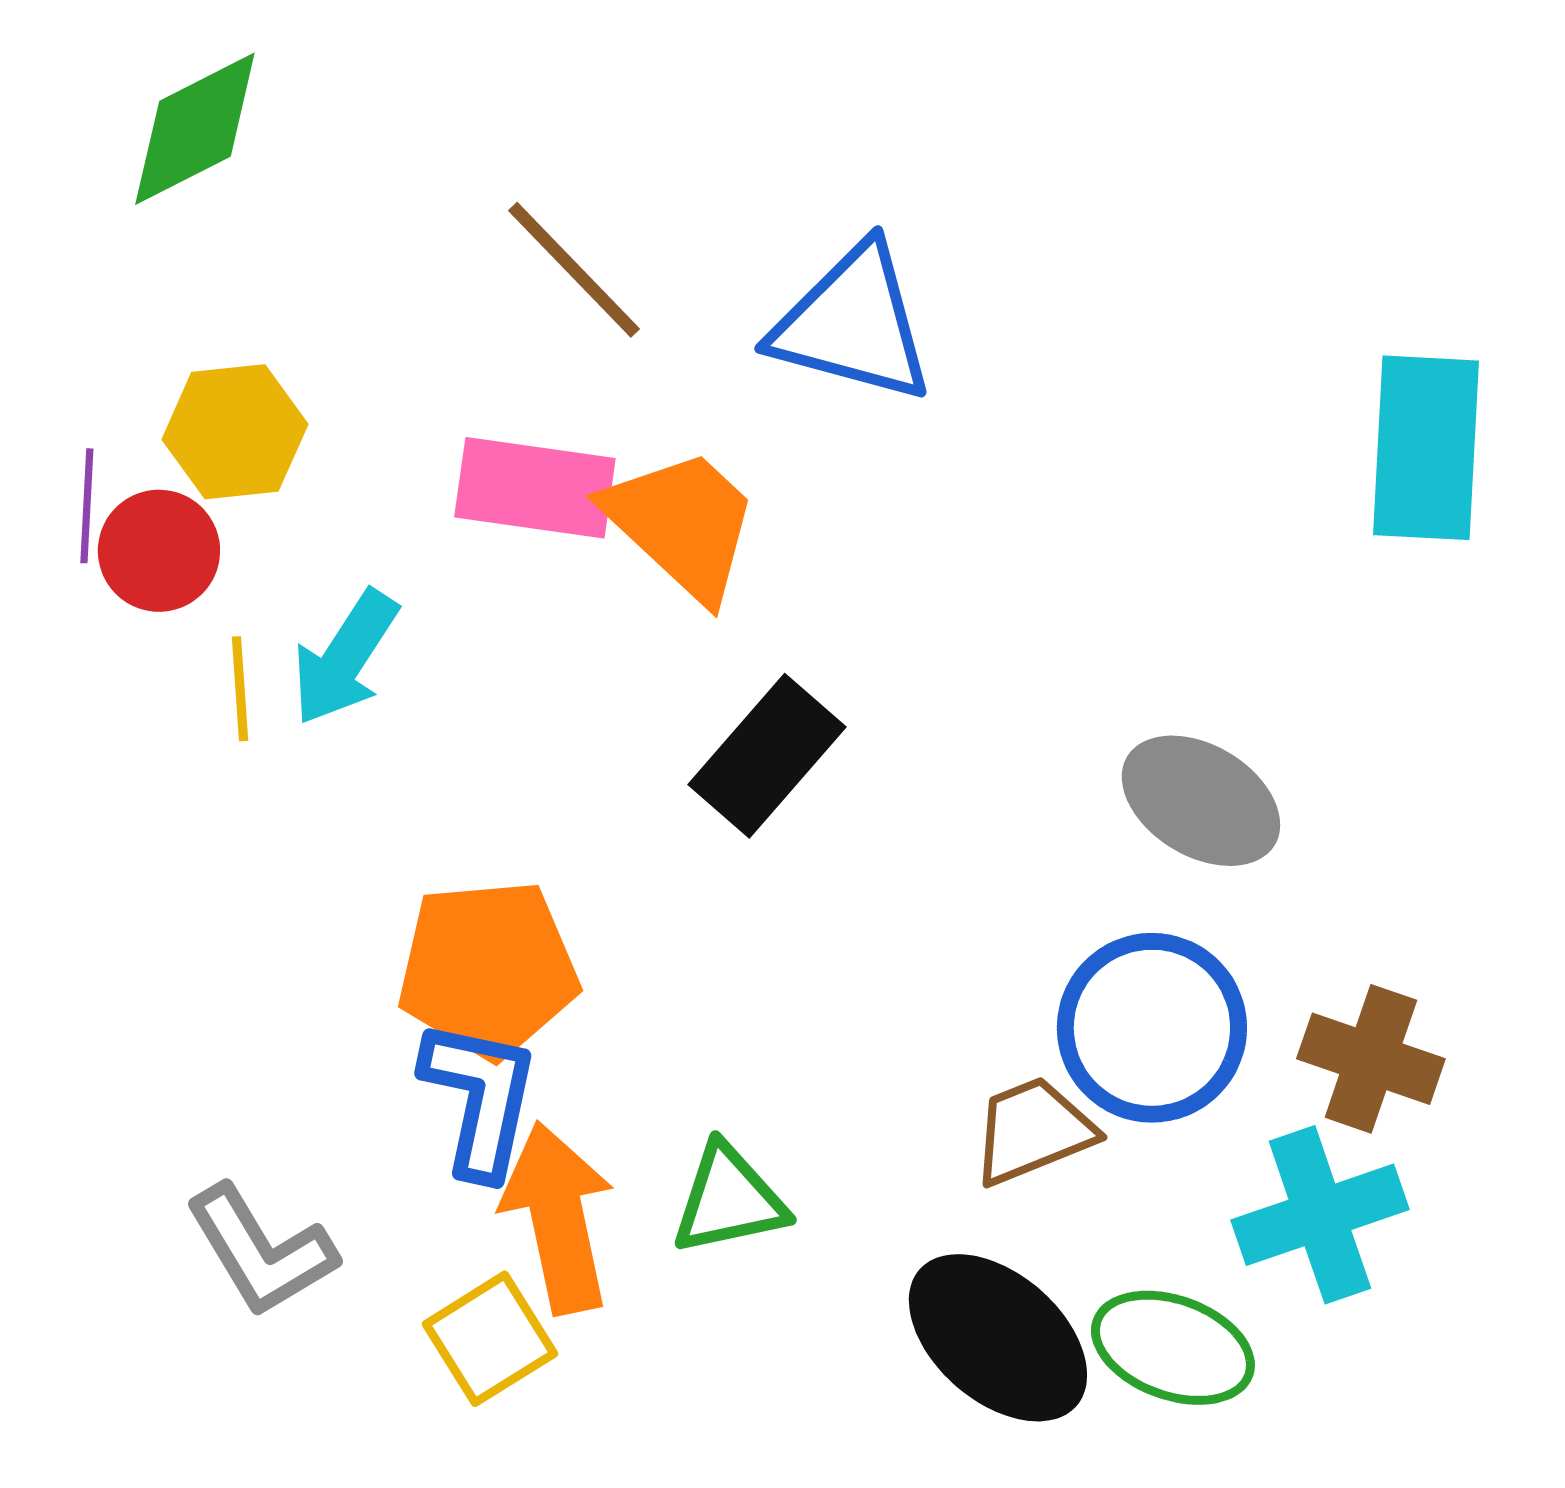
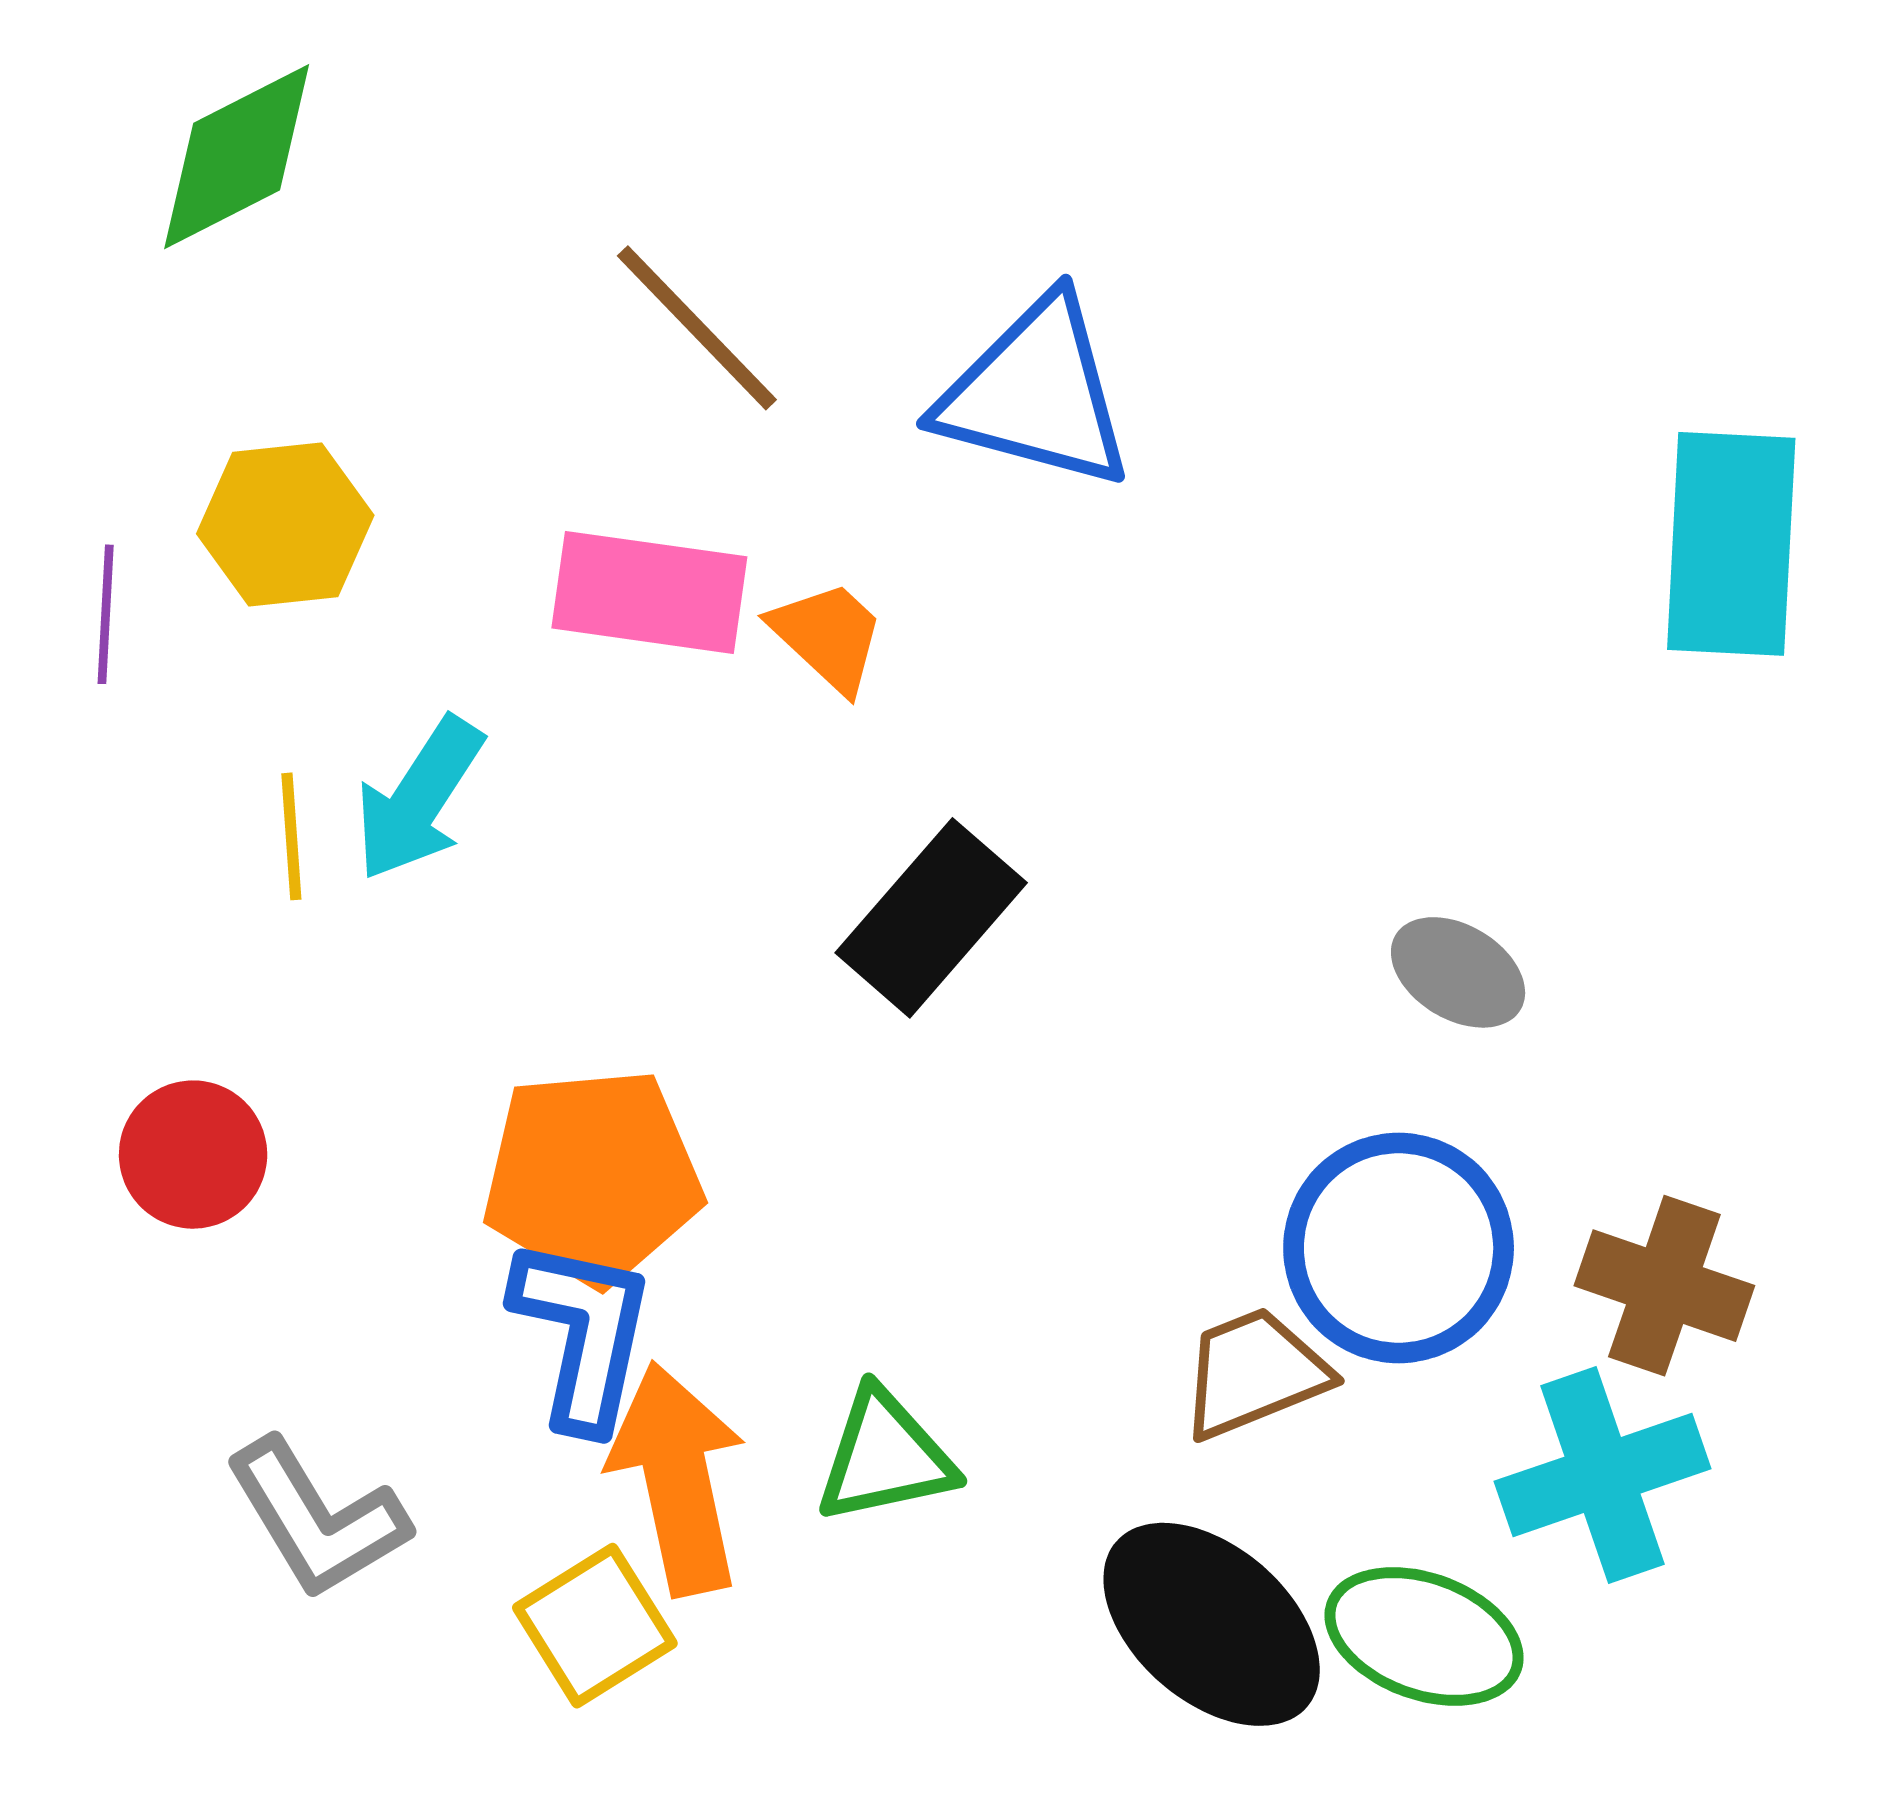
orange trapezoid: (682, 524) -> (828, 636), size x0.6
red circle: (159, 551) -> (193, 1155), moved
gray ellipse: (1201, 801) -> (1458, 972), size x0.7

